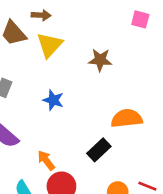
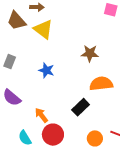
yellow triangle: (50, 45) -> (43, 29), turned -35
brown star: (100, 60) -> (90, 53), moved

